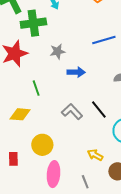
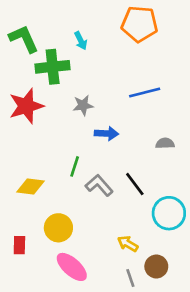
green line: (36, 88) -> (75, 166), moved, turned 35
pink ellipse: (54, 174) -> (72, 267), turned -55
gray line: (85, 182) -> (130, 278), moved

